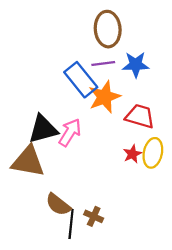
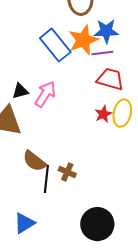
purple line: (103, 64) -> (102, 53), moved
orange star: (104, 97) -> (83, 40), moved
black triangle: (43, 129) -> (20, 91), size x0.6

